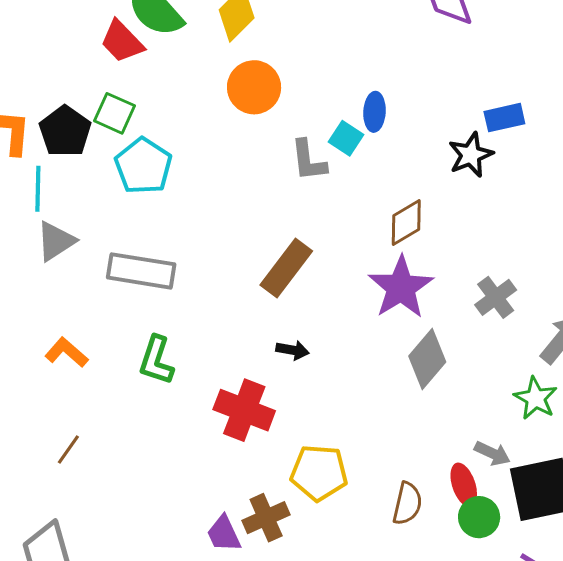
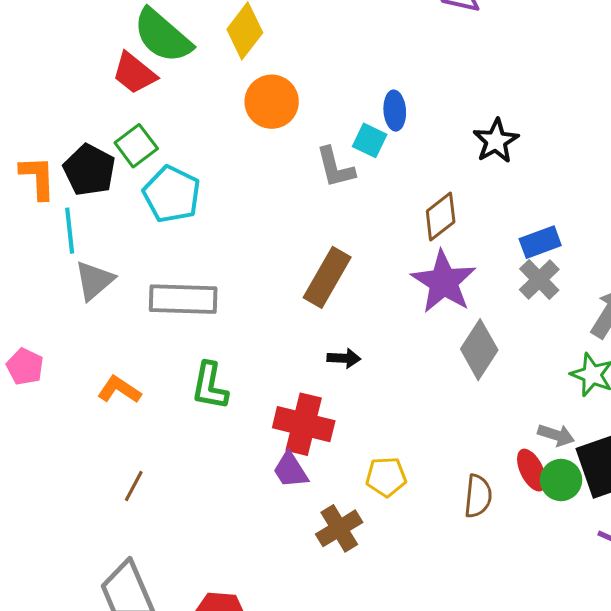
green square: (114, 113) -> (136, 146), turned 36
blue rectangle: (504, 118) -> (540, 242), moved
yellow pentagon: (319, 473) -> (386, 477), size x0.7
green circle: (479, 517) -> (561, 480), moved
purple trapezoid: (224, 534) -> (290, 470), moved

